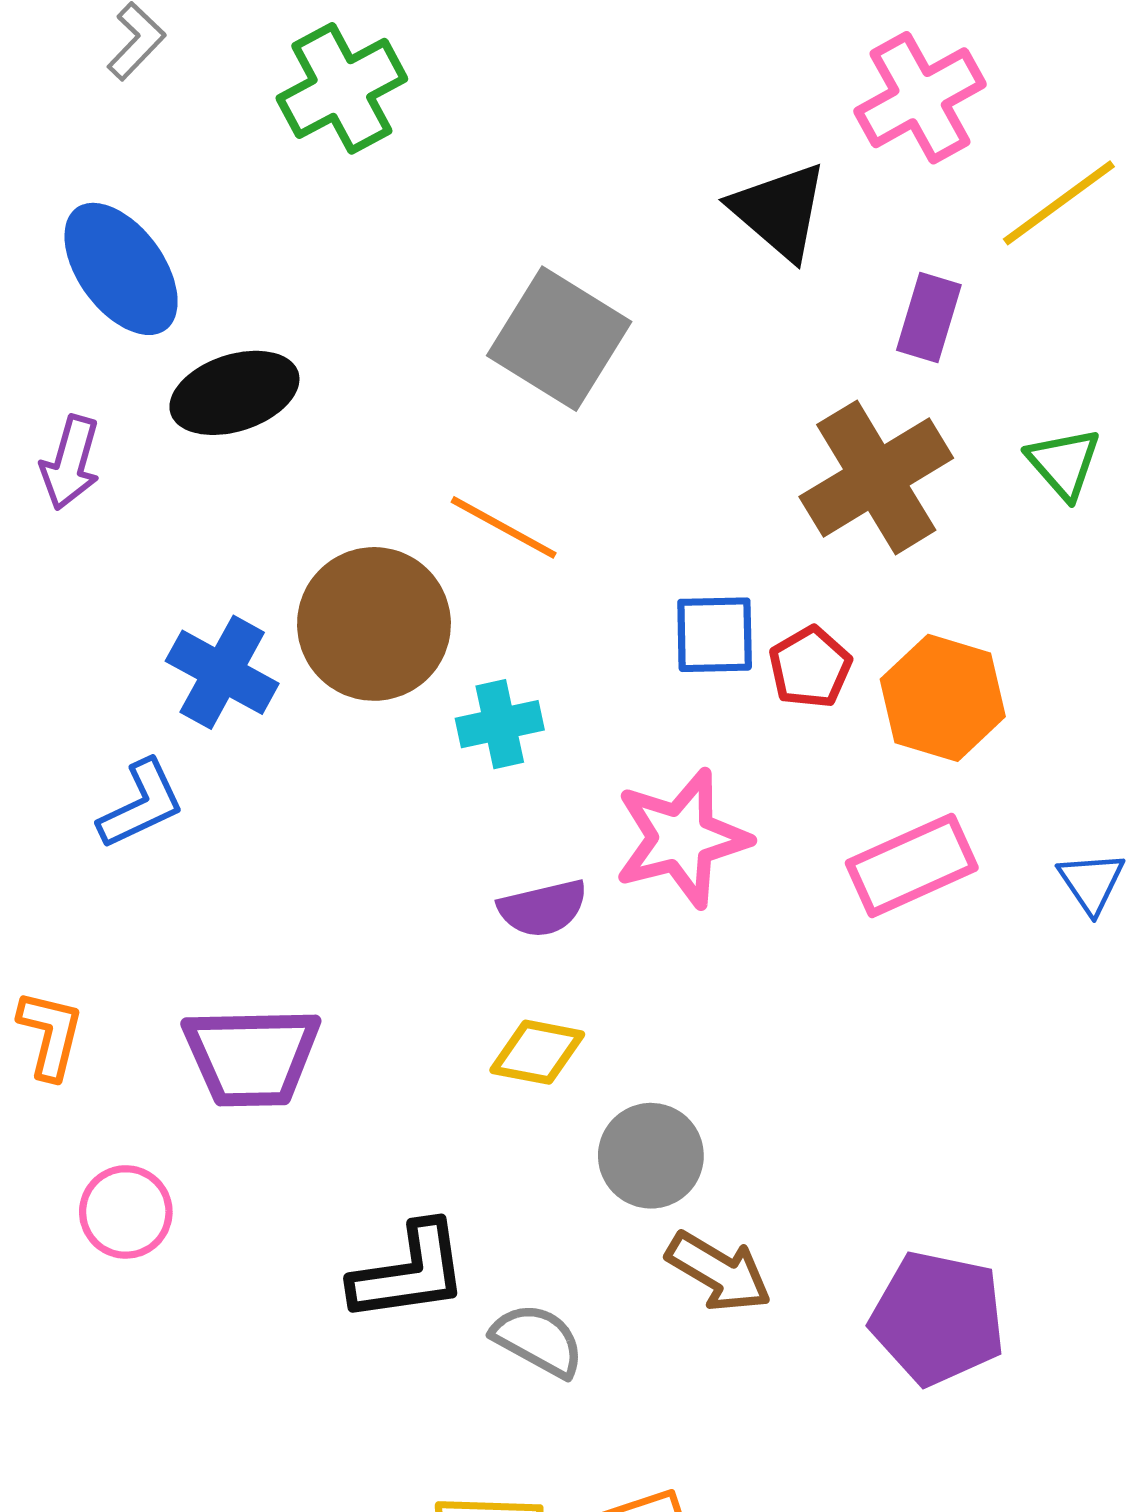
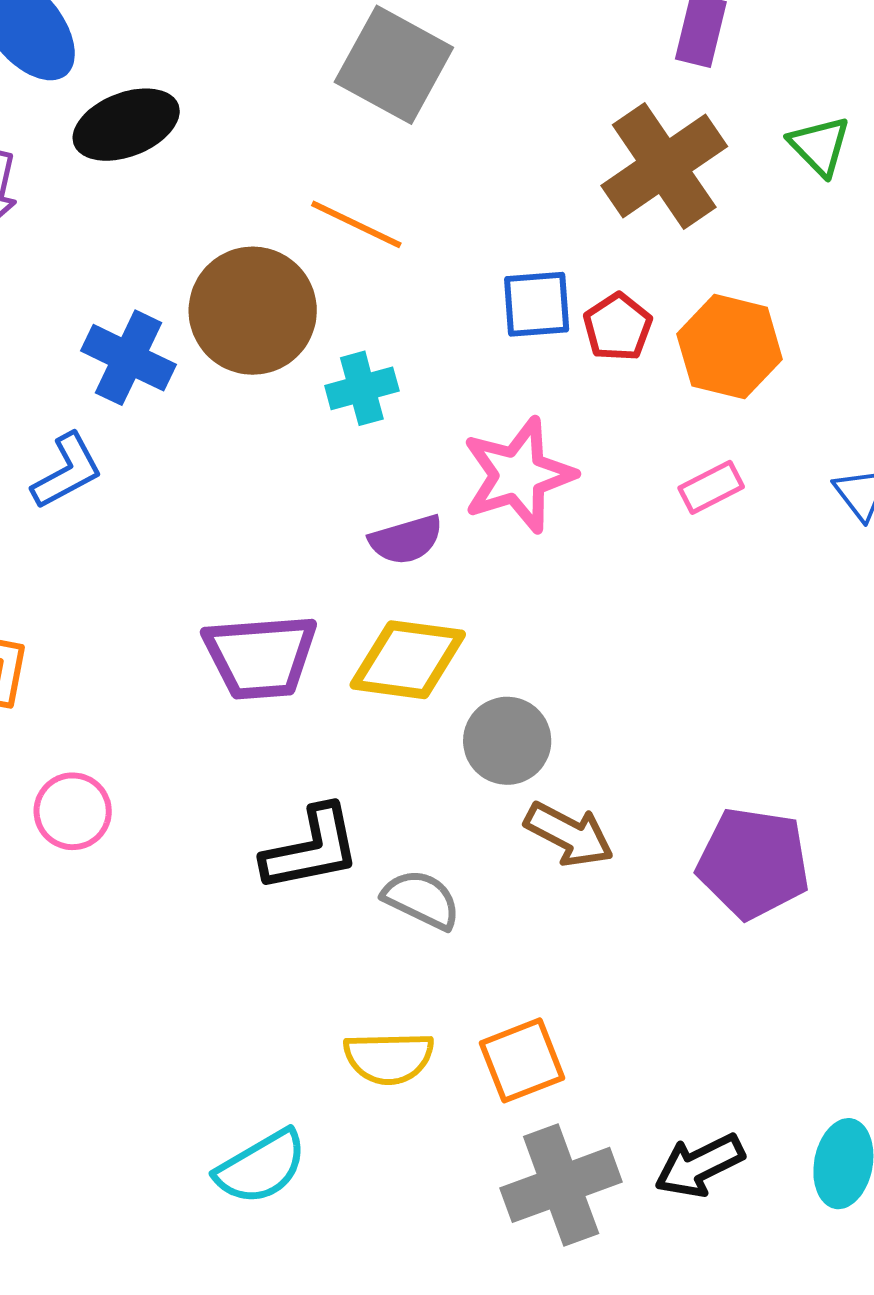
pink rectangle: (912, 865) -> (711, 487), size x0.6
yellow diamond: (537, 1052) -> (408, 660), size x1.5
purple trapezoid: (252, 1057) -> (261, 657), moved

